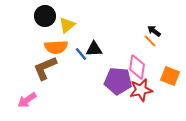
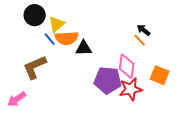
orange semicircle: (56, 47) -> (67, 38), moved
blue line: (81, 54) -> (50, 39), moved

